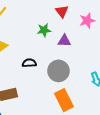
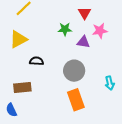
pink star: (87, 21) -> (100, 31), moved
black semicircle: (29, 63) -> (36, 61), moved

